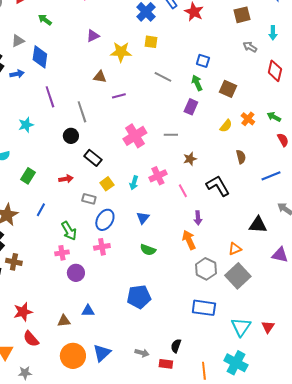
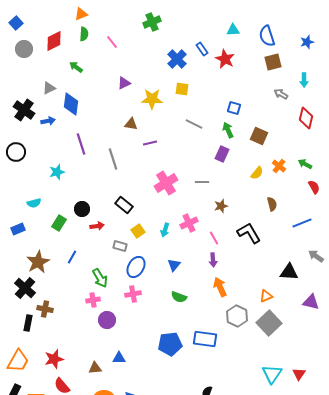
black circle: (71, 136) -> (82, 209), moved
purple arrow: (198, 218) -> (213, 260), moved
blue rectangle: (204, 308) -> (205, 339), moved

